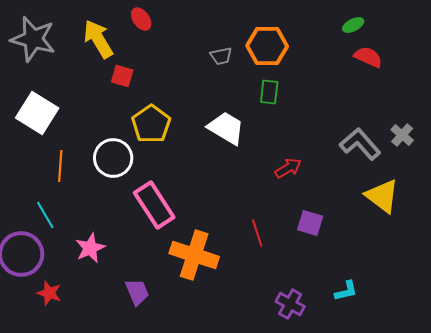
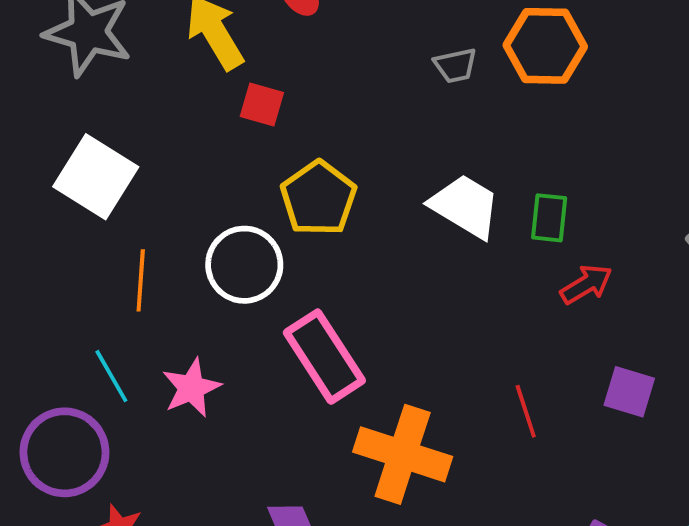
green rectangle: (269, 92) -> (549, 218), moved
pink star: (90, 248) -> (192, 388), moved

